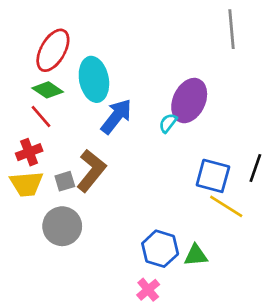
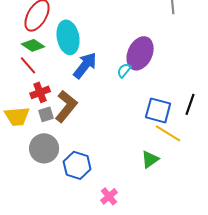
red cross: (29, 152) -> (40, 92), moved
blue hexagon: (160, 249) -> (77, 165), moved
green triangle: (196, 255) -> (150, 159), moved, turned -30

